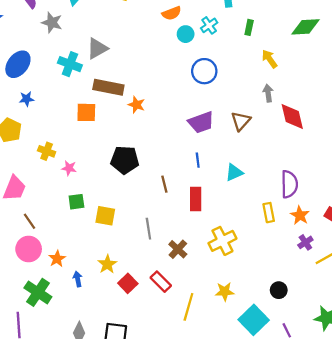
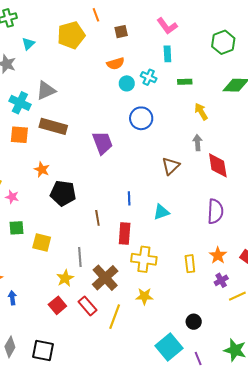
cyan cross: (209, 25) -> (149, 77), turned -35
green rectangle: (249, 27) -> (185, 82), turned 72
orange star: (136, 105) -> (42, 170), moved
orange square: (86, 112) -> (19, 135), moved
purple trapezoid: (201, 122) -> (102, 143), moved, turned -95
purple semicircle: (289, 184) -> (215, 211), moved
yellow rectangle: (269, 213) -> (190, 264), moved
yellow cross: (222, 241) -> (144, 259), moved, turned 30
brown cross: (178, 249) -> (105, 278), size x1.5
yellow star: (107, 264) -> (65, 278), moved
yellow star: (225, 292) -> (144, 296), moved
yellow line: (188, 307) -> (115, 317), moved

